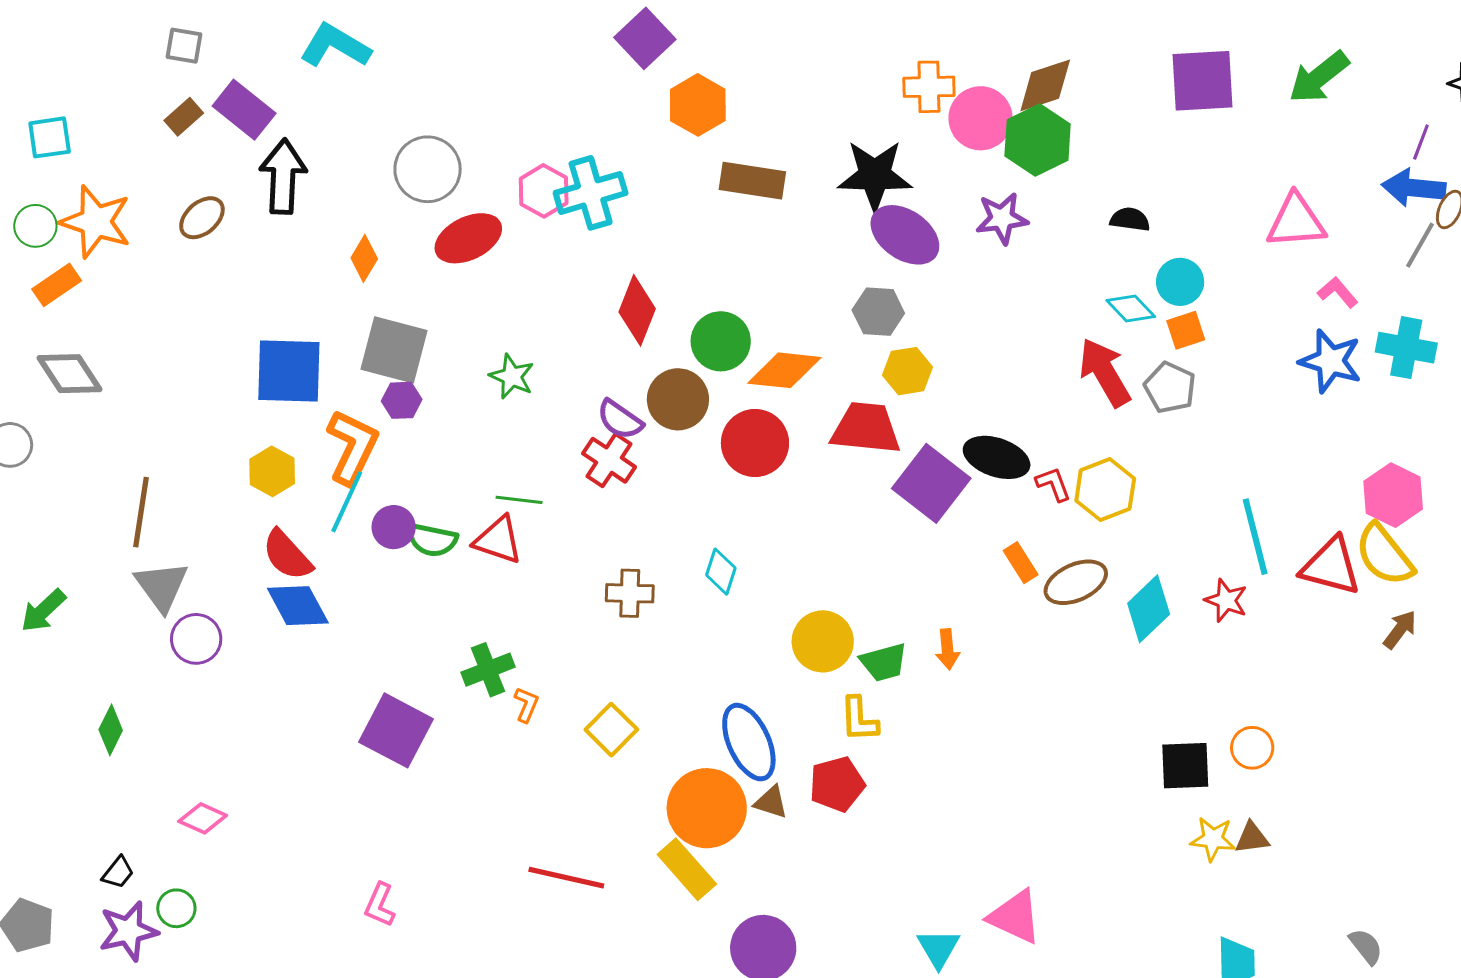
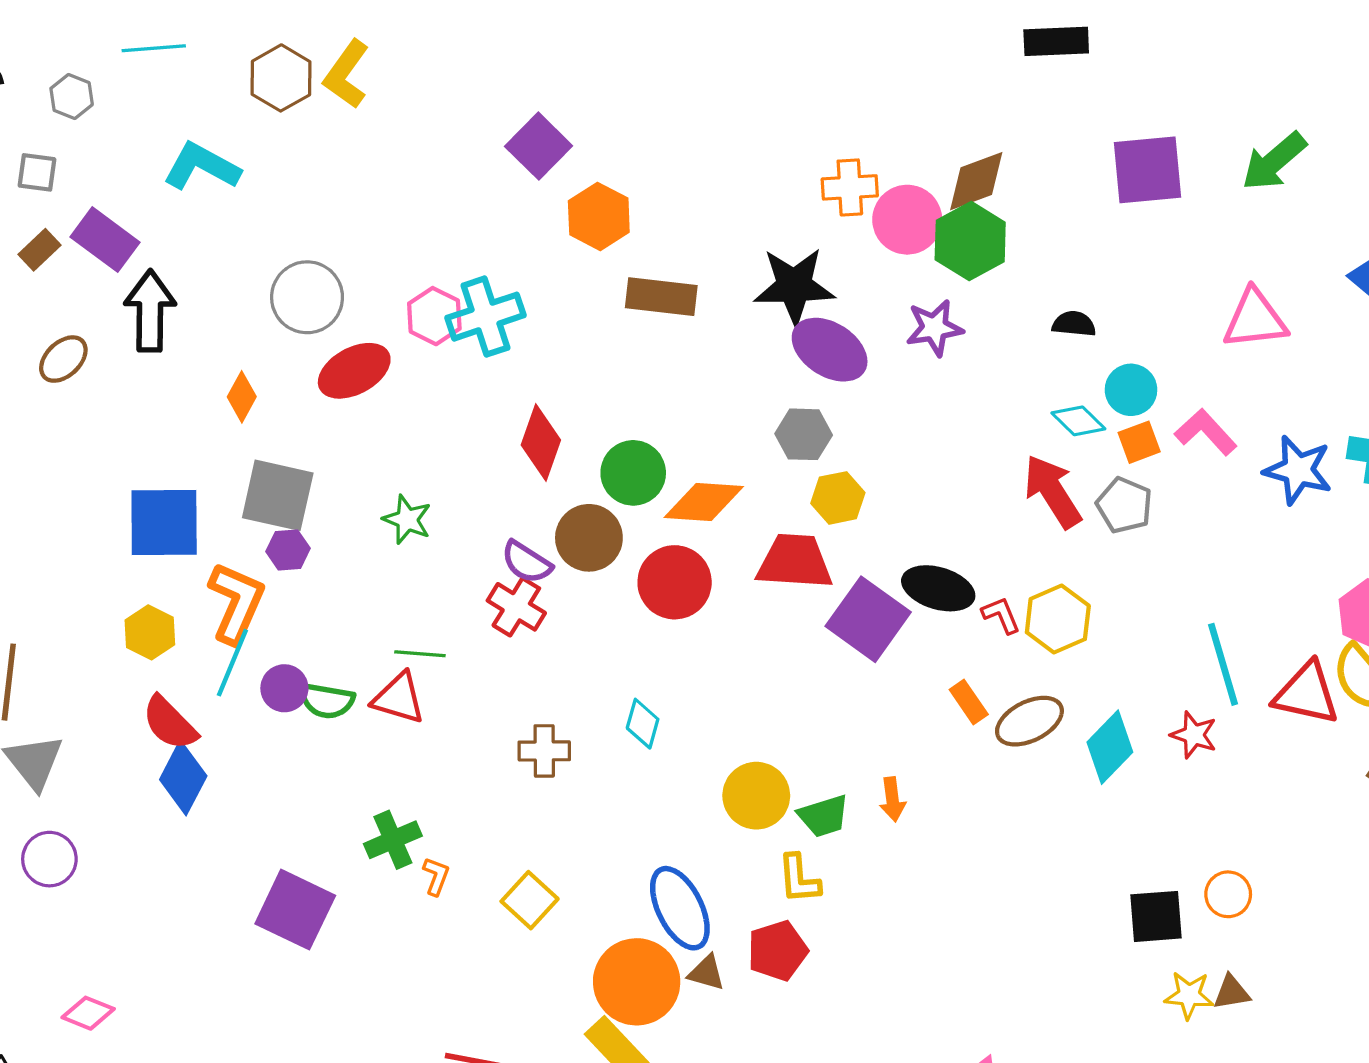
pink L-shape: (1338, 292) -> (1206, 432), moved, size x1.4
blue diamond: (298, 606) -> (183, 778), turned 58
purple circle: (196, 639) -> (49, 859), moved

